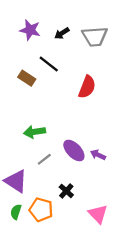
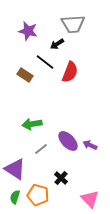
black arrow: (62, 33) -> (57, 44), moved
gray trapezoid: (95, 37) -> (73, 24), moved
red semicircle: (87, 87) -> (70, 72), moved

